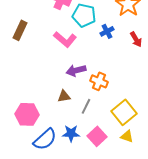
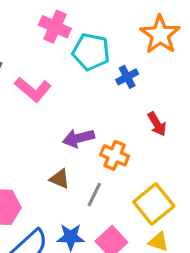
pink L-shape: (65, 39) -> (33, 89), moved
red arrow: (136, 39) -> (157, 124), moved
brown triangle: (64, 96) -> (60, 179), turned 32

